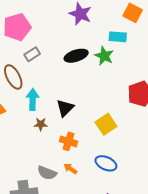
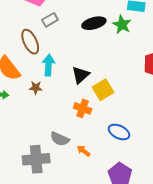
brown star: (41, 124) -> (36, 88), moved
yellow square: (106, 124) -> (103, 90), moved
orange arrow: (70, 169) -> (83, 151), moved

